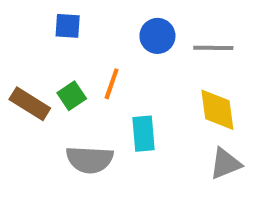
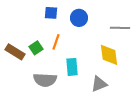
blue square: (68, 26) -> (51, 13), moved
gray line: (213, 48) -> (120, 28), moved
gray triangle: (225, 164) -> (99, 84), moved

